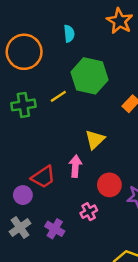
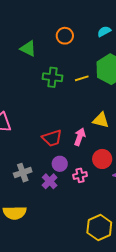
cyan semicircle: (69, 34) -> (104, 31), turned -128
orange circle: (24, 52) -> (65, 36), size x0.6
yellow triangle: (95, 139) -> (101, 120), turned 42
purple circle: (23, 195) -> (60, 164), moved

